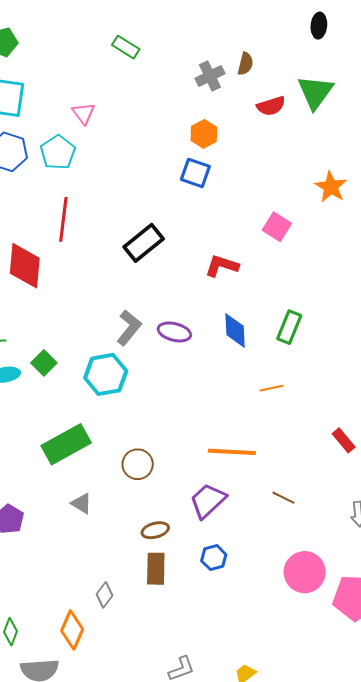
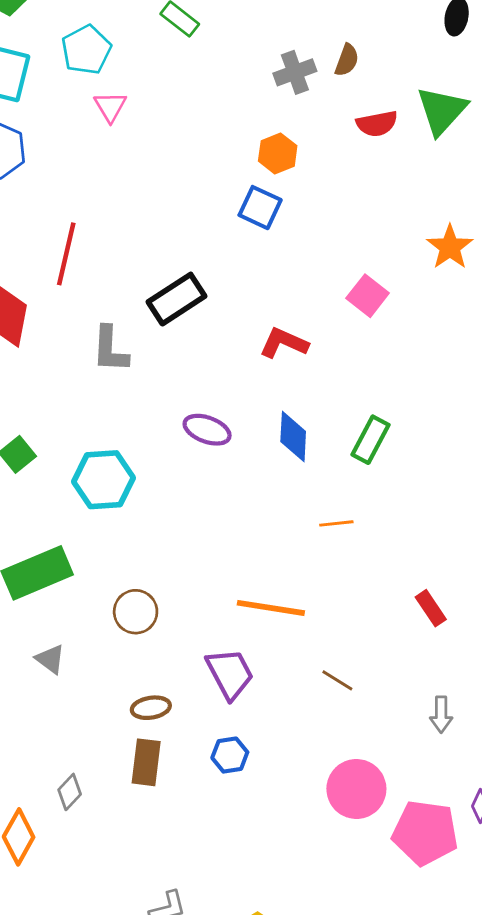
cyan pentagon: (58, 152) -> (86, 50), moved
gray L-shape: (129, 328) -> (110, 349), moved, turned 138
purple trapezoid: (208, 501) -> (230, 674), turned 99

